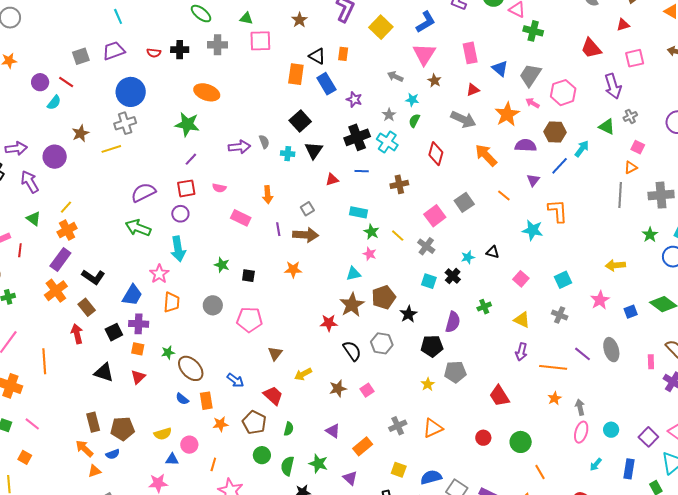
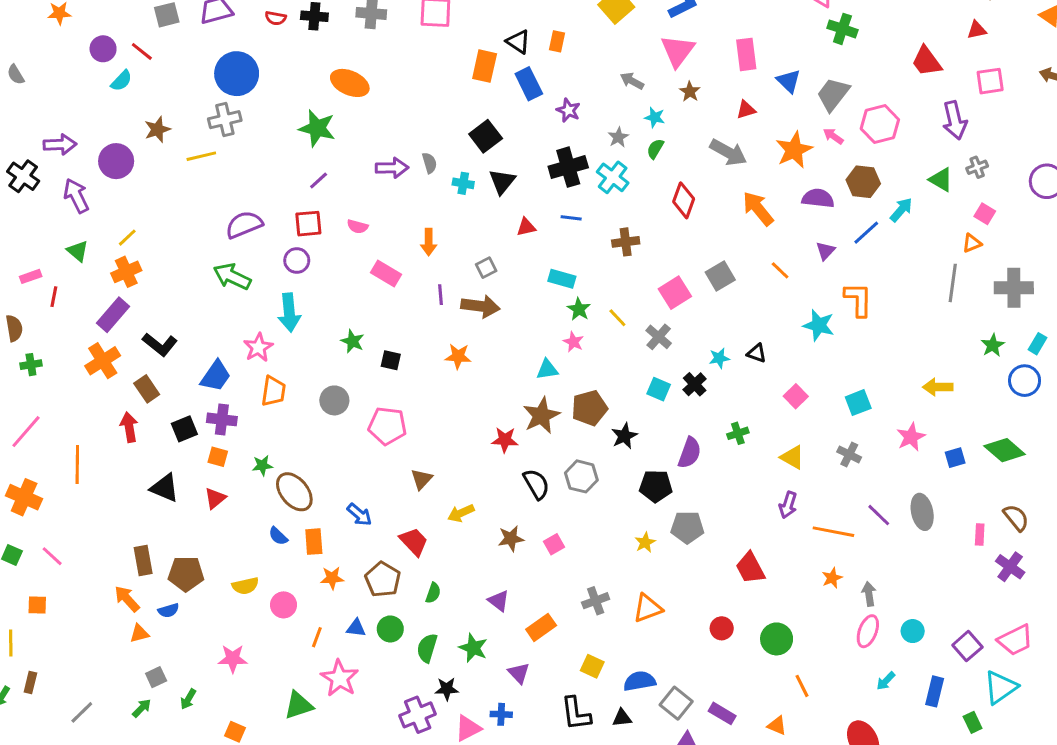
orange square: (25, 457) -> (37, 605), turned -32
blue triangle: (172, 459) -> (356, 628), moved

